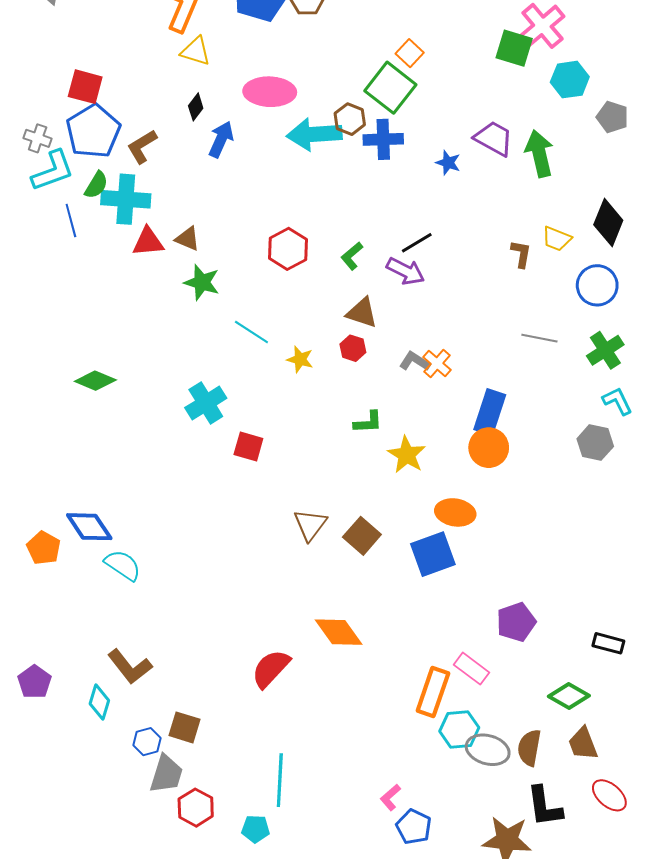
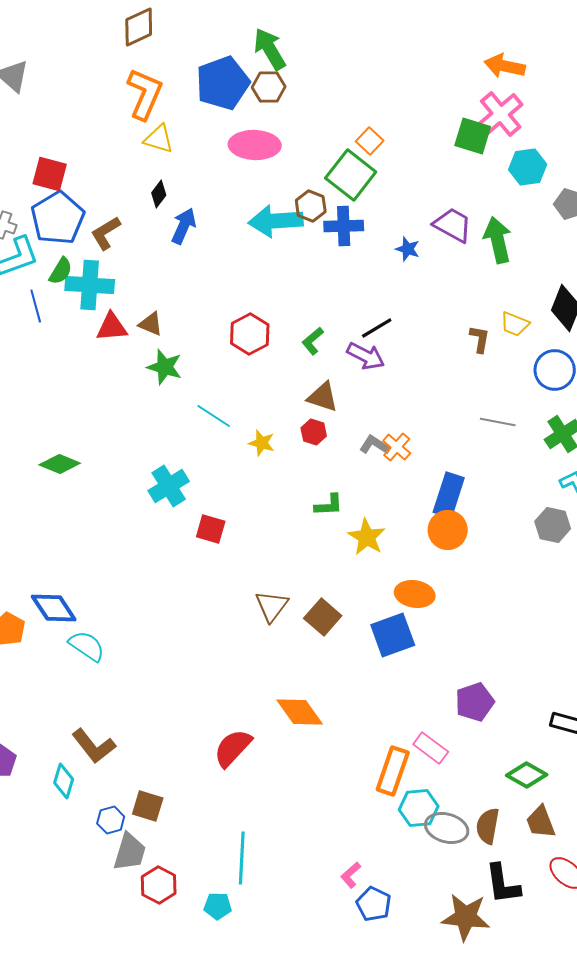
pink ellipse: (270, 92) -> (255, 145), moved

